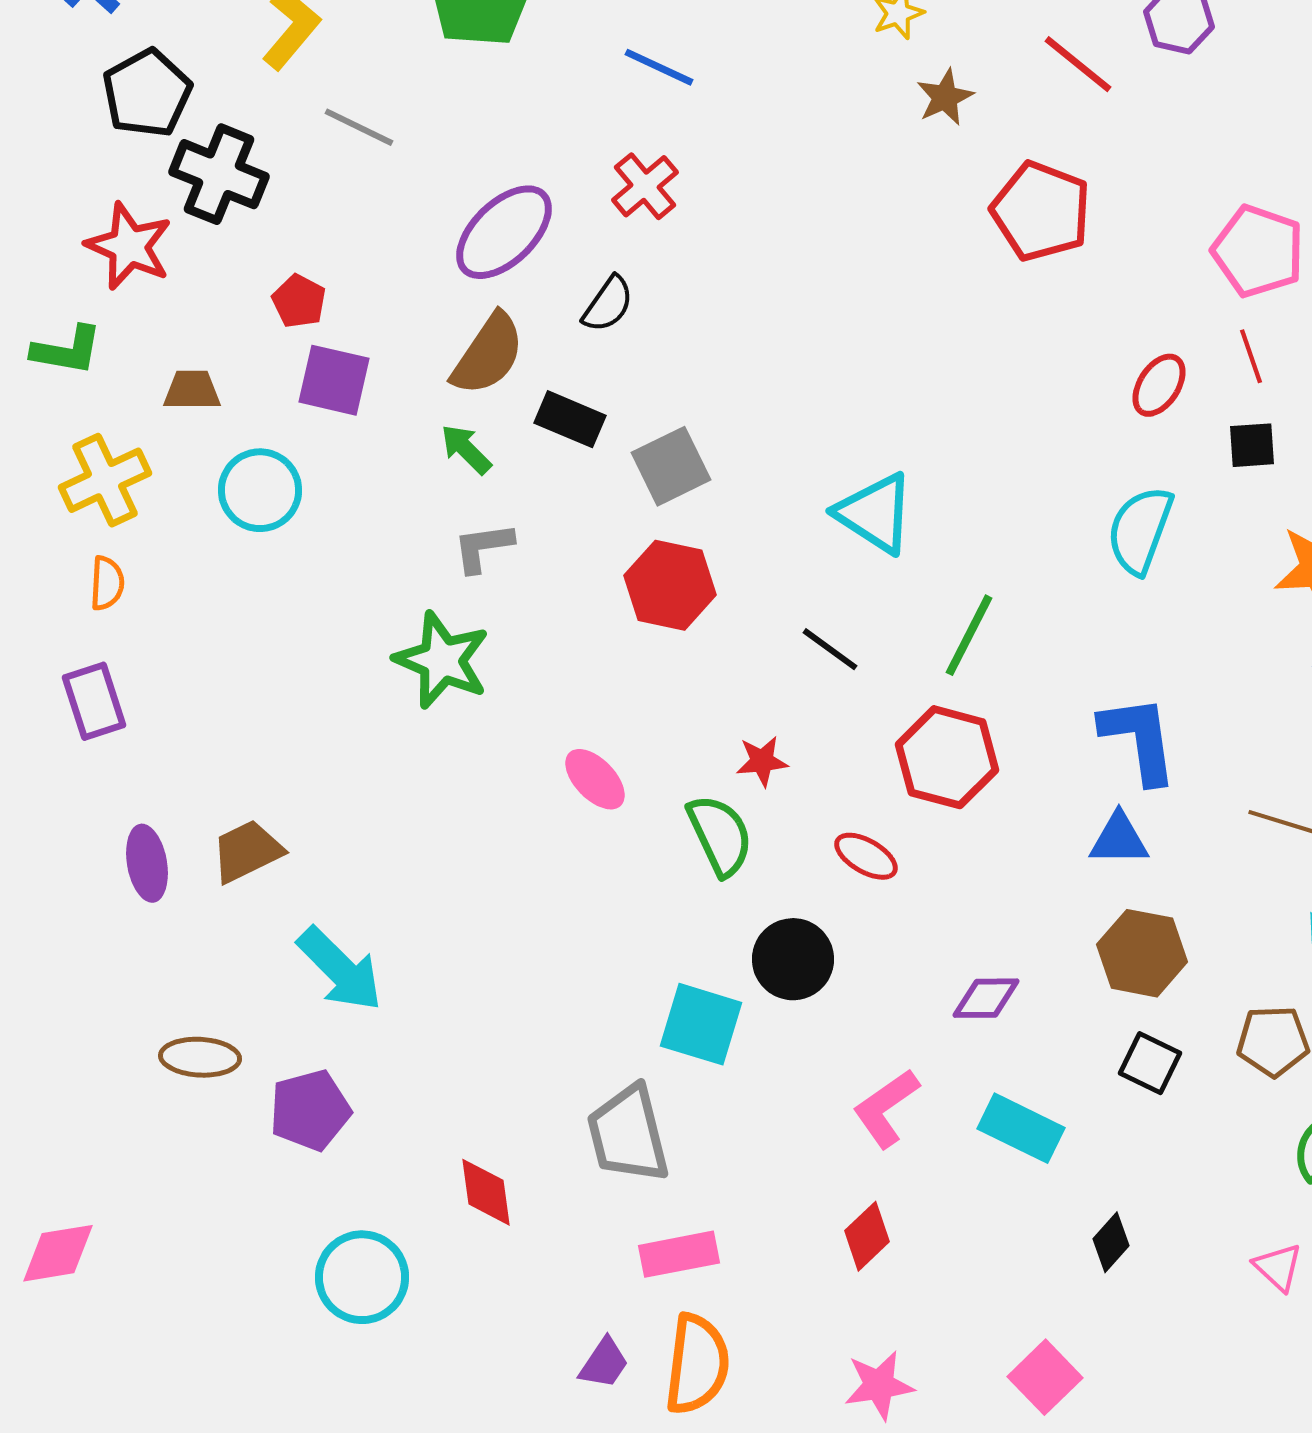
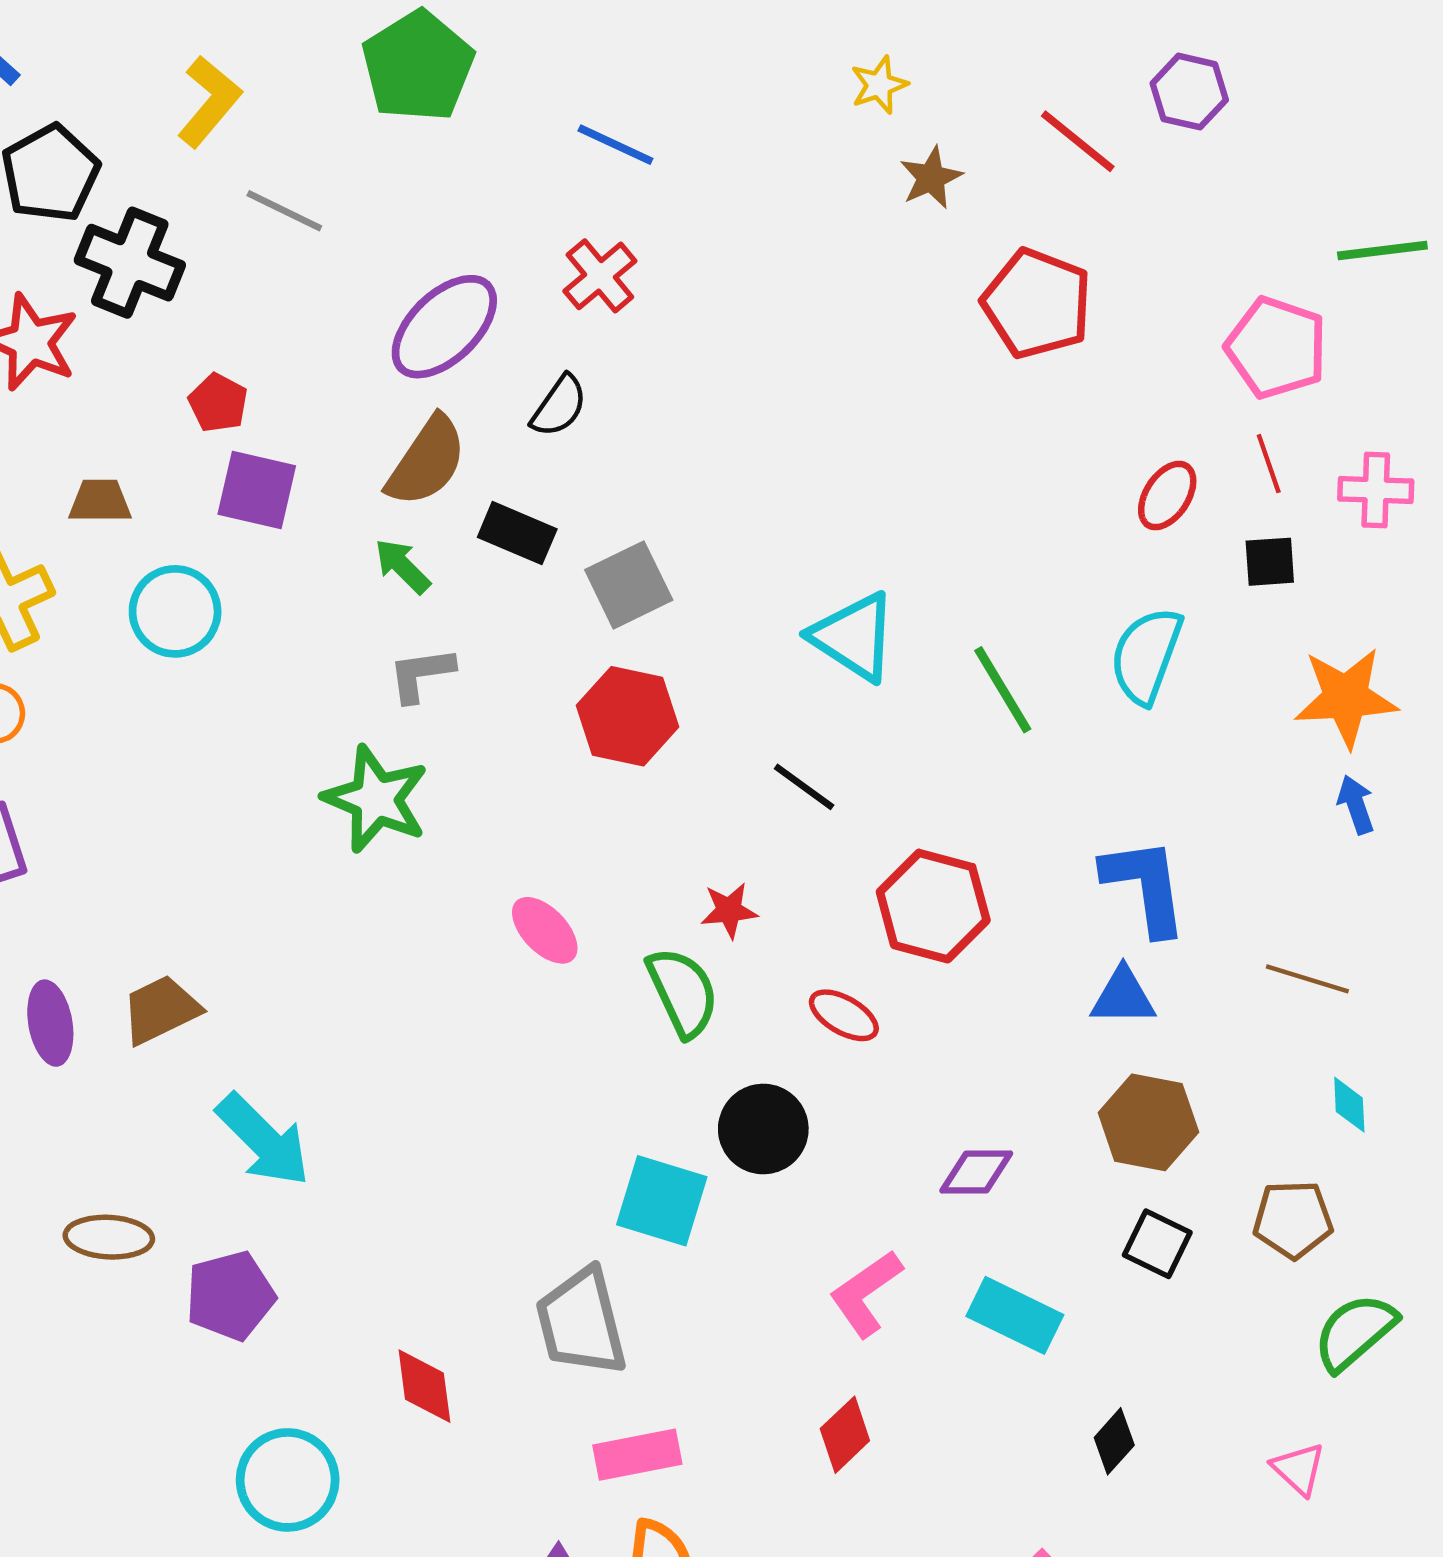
green line: (969, 635) -> (1003, 690), moved, turned -58

